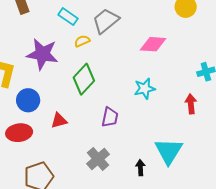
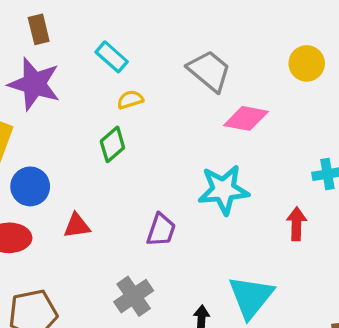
gray trapezoid: (106, 21) -> (209, 71), moved, turned 72
purple star: (42, 54) -> (34, 84), moved
green diamond: (84, 79) -> (112, 144), moved, size x0.7
cyan star: (145, 89) -> (224, 190), size x1.4

